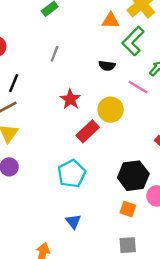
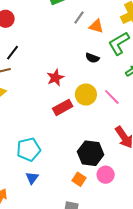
orange triangle: (111, 21) -> (96, 26), moved
gray line: (55, 54) -> (79, 18), moved
pink line: (138, 87) -> (112, 97), moved
cyan pentagon: (72, 174) -> (29, 149), moved

